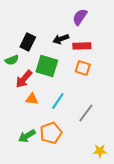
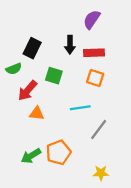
black arrow: (61, 39) -> (70, 45), turned -70
green square: (47, 66) -> (54, 76), size x0.7
cyan line: (58, 101) -> (80, 108), moved, turned 48
yellow star: (100, 151) -> (101, 173), moved

